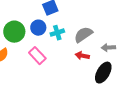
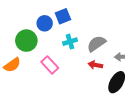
blue circle: (38, 28) -> (45, 23), moved

